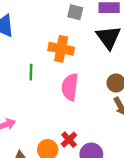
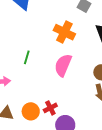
green line: (31, 72) -> (27, 57), moved

